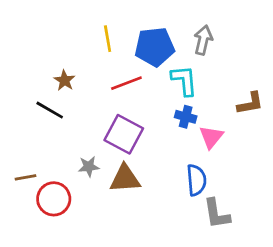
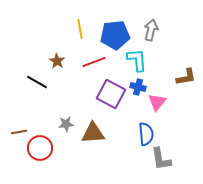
brown star: (64, 80) -> (57, 61), moved
purple square: (124, 134) -> (111, 94), moved

